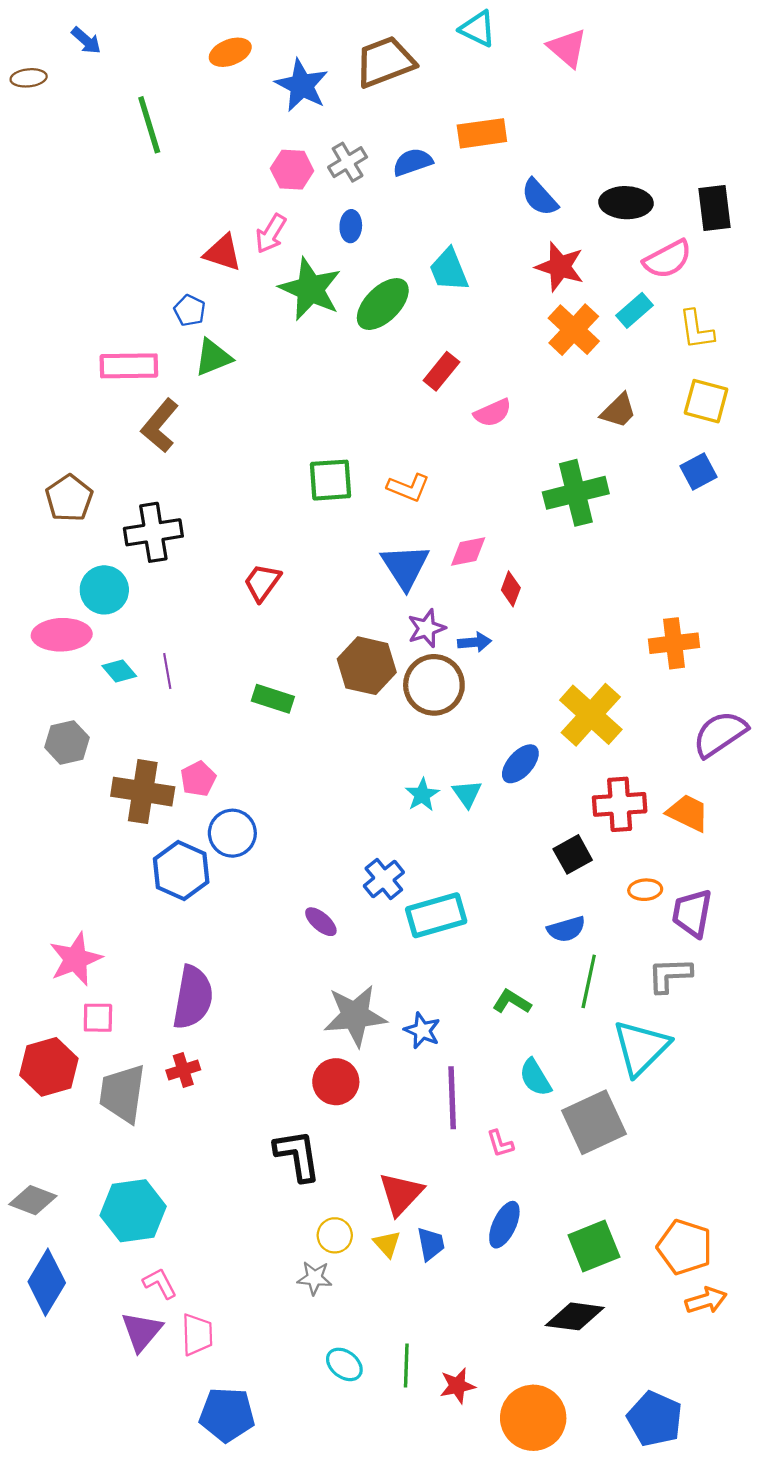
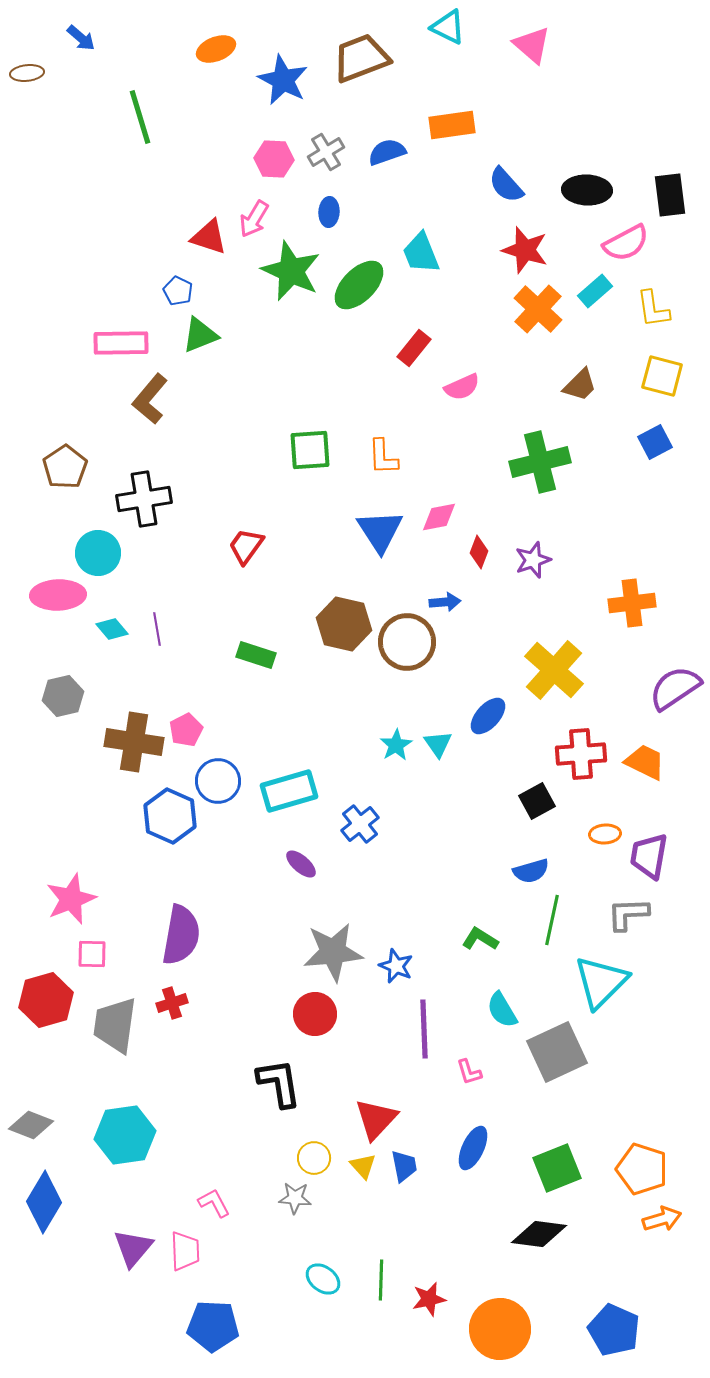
orange L-shape: (408, 488) -> (383, 457), turned 66
purple star: (427, 628) -> (533, 560), moved
cyan rectangle: (436, 915) -> (289, 791), moved
pink L-shape: (160, 1283) -> (214, 1203), moved

